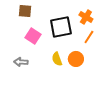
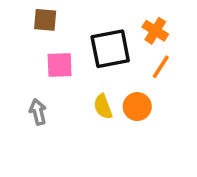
pink square: (33, 36) -> (60, 65), turned -35
gray arrow: (21, 62) -> (38, 112), turned 72

